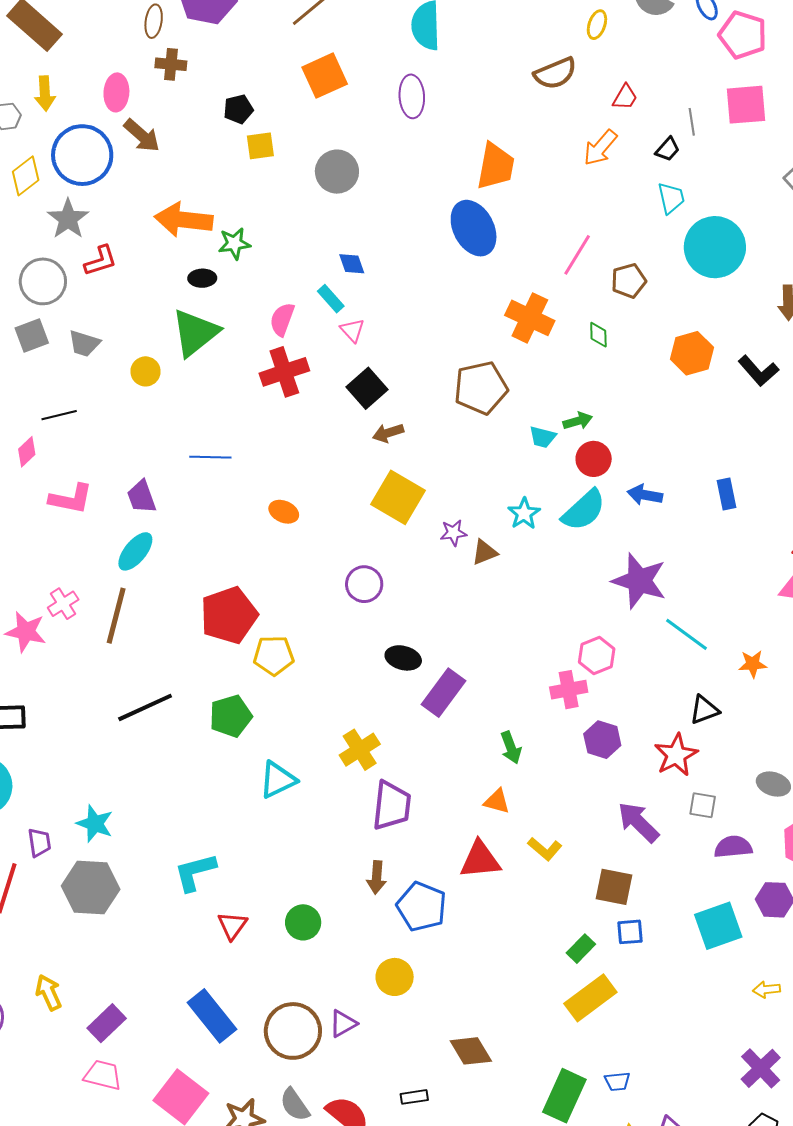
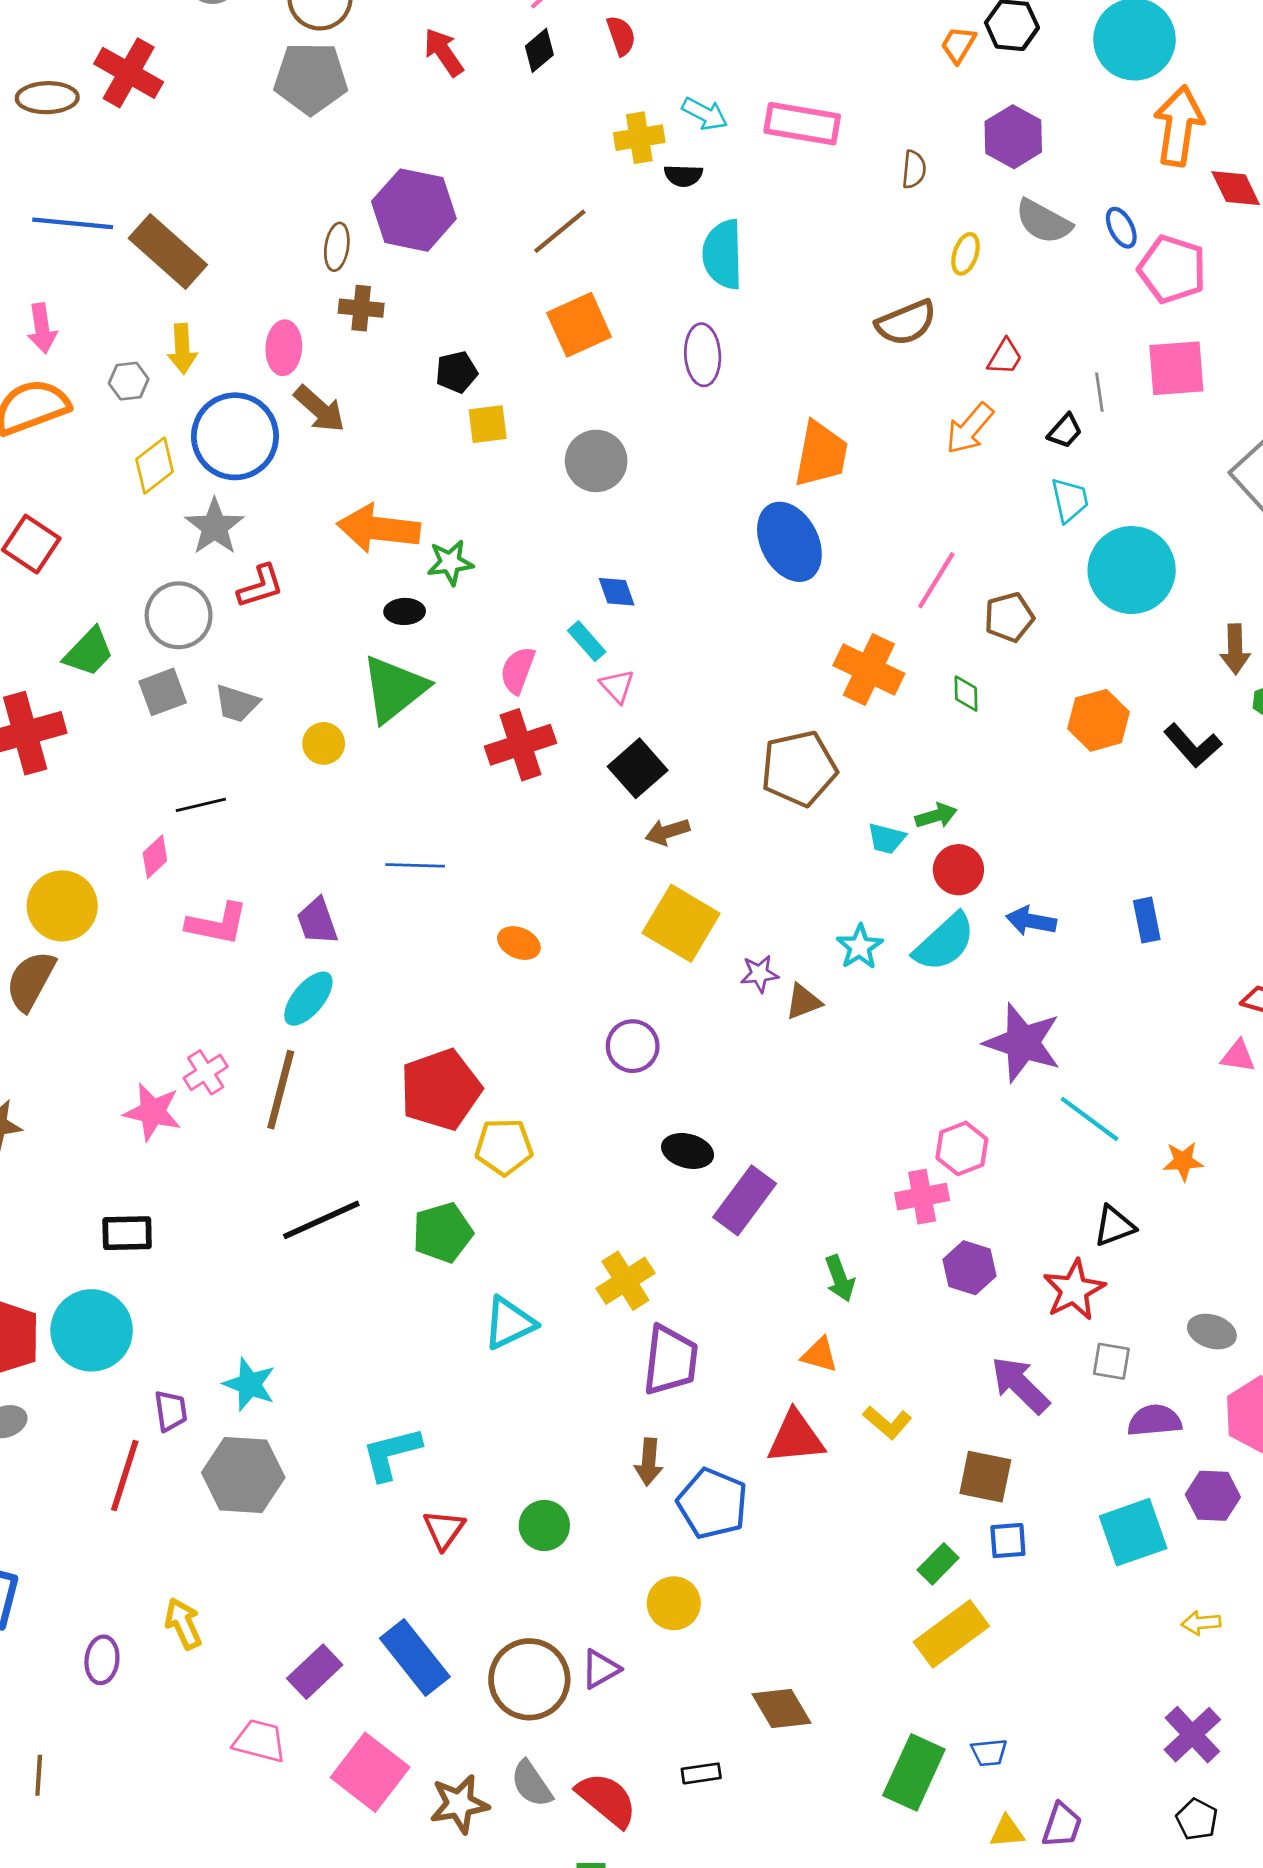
purple rectangle: (107, 1023) -> (315, 1672), moved

